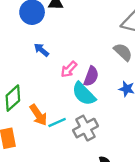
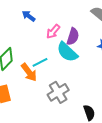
cyan line: (57, 122) -> (40, 62), moved
gray cross: (85, 128) -> (58, 92), moved

